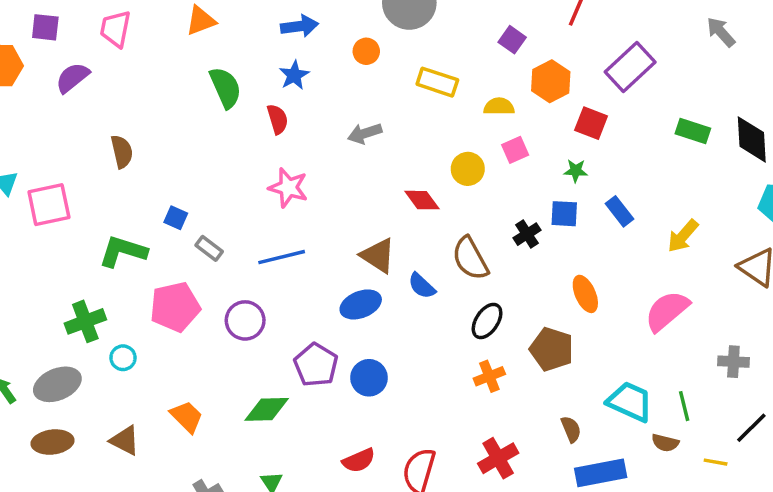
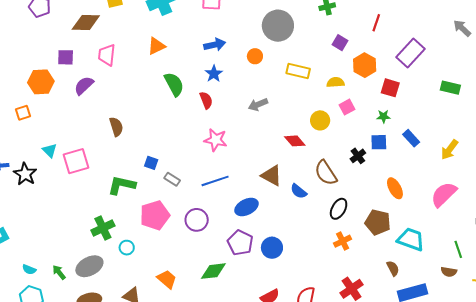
blue ellipse: (361, 304) -> (246, 207), moved
cyan trapezoid: (630, 402) -> (411, 239), moved

